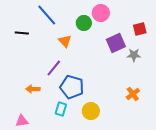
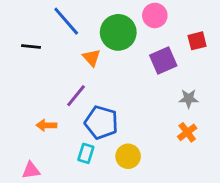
pink circle: (101, 13) -> (155, 15), moved
green circle: (84, 23) -> (118, 32), size x1.6
gray star: (134, 55) -> (189, 99), moved

